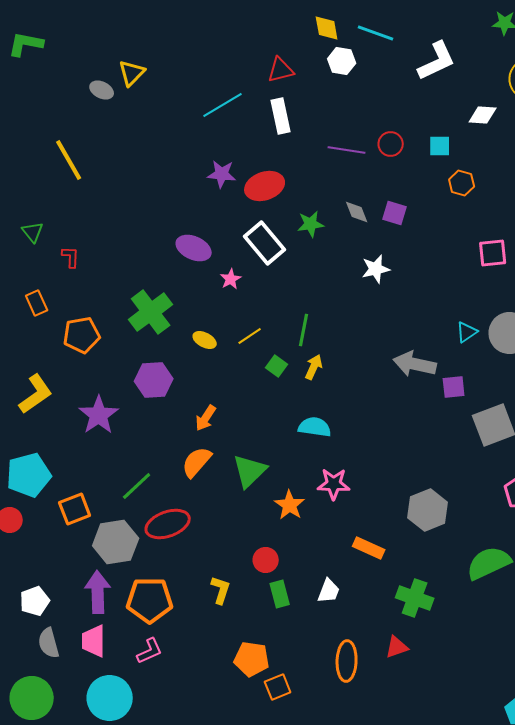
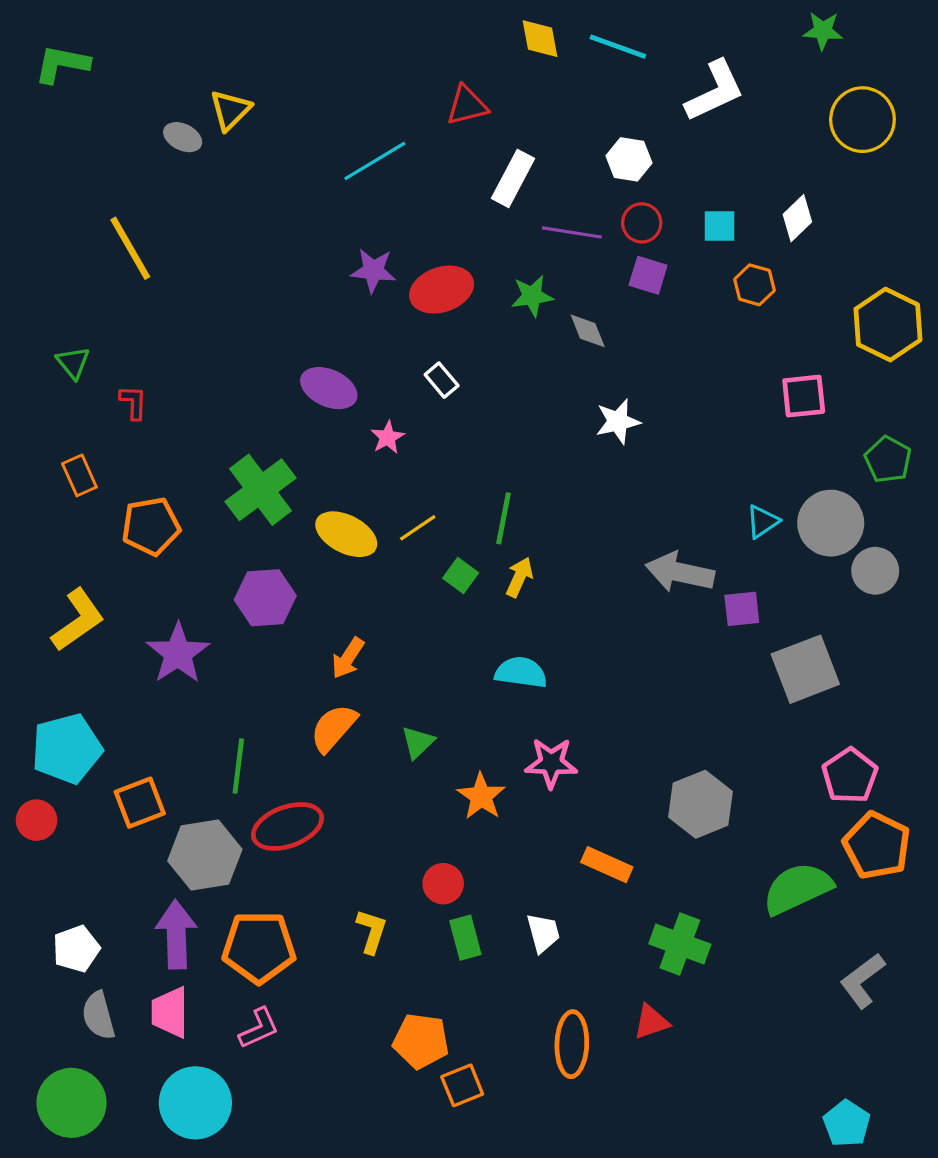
white hexagon: (342, 61) -> (629, 159), moved
white diamond: (483, 115) -> (797, 218), moved, turned -48
white rectangle: (281, 116) -> (513, 178), moved, turned 40
purple square: (395, 213) -> (648, 275), moved
green star: (311, 224) -> (532, 296), moved
white rectangle: (265, 243) -> (442, 380), size x0.5
yellow ellipse: (205, 340) -> (346, 534), size x1.6
green triangle: (250, 471) -> (418, 742), size x0.6
green line: (137, 486) -> (238, 766), turned -40
white trapezoid: (329, 591) -> (543, 933), turned -36

